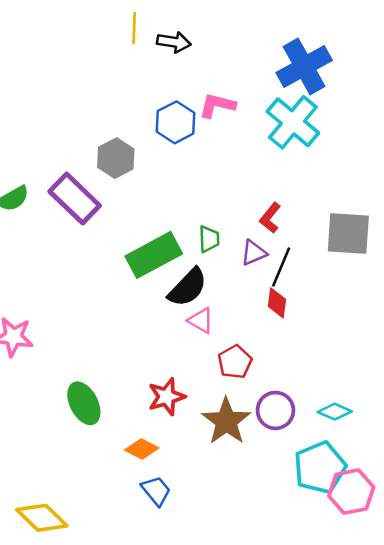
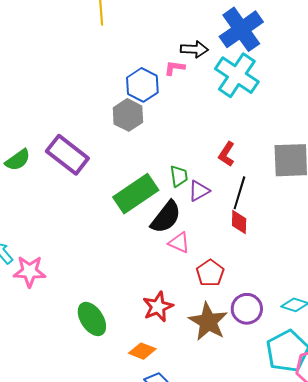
black arrow: (174, 42) -> (194, 49), moved
pink L-shape: (217, 105) -> (175, 68), size x0.7
gray hexagon: (116, 158) -> (128, 115), moved
purple triangle: (254, 253) -> (199, 191), moved

